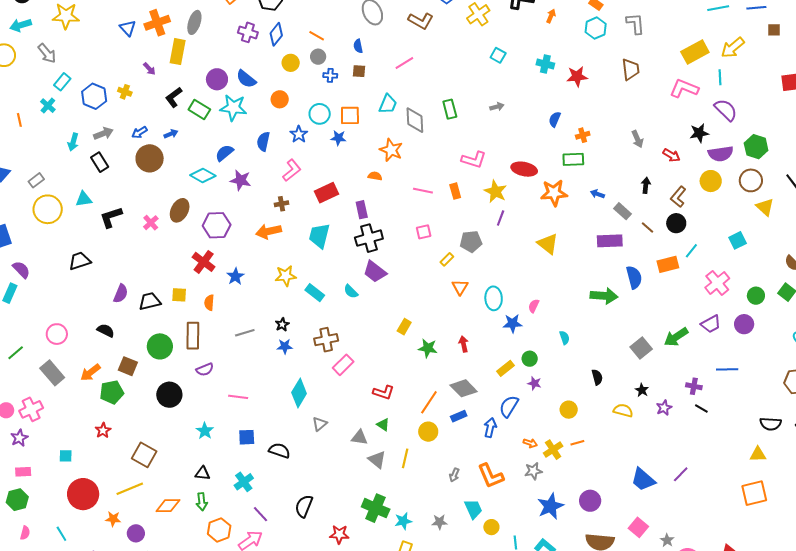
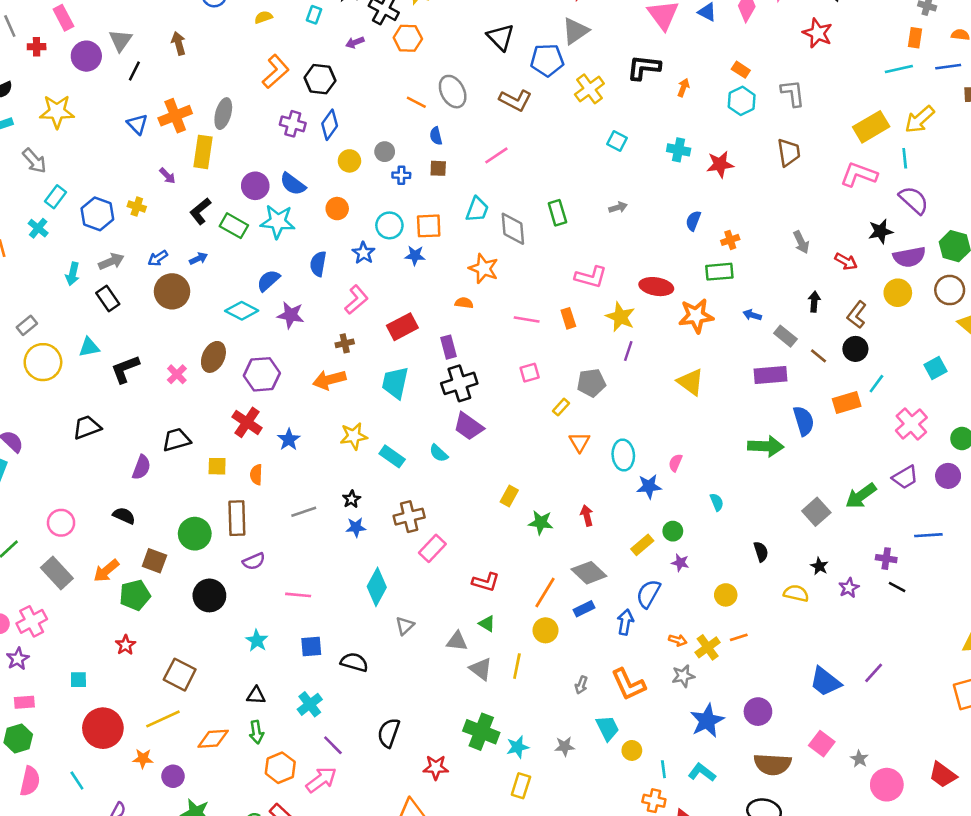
orange line: (317, 36) -> (416, 102), moved
black trapezoid: (150, 301) -> (176, 440), moved
pink semicircle: (25, 533) -> (30, 781), size x1.6

